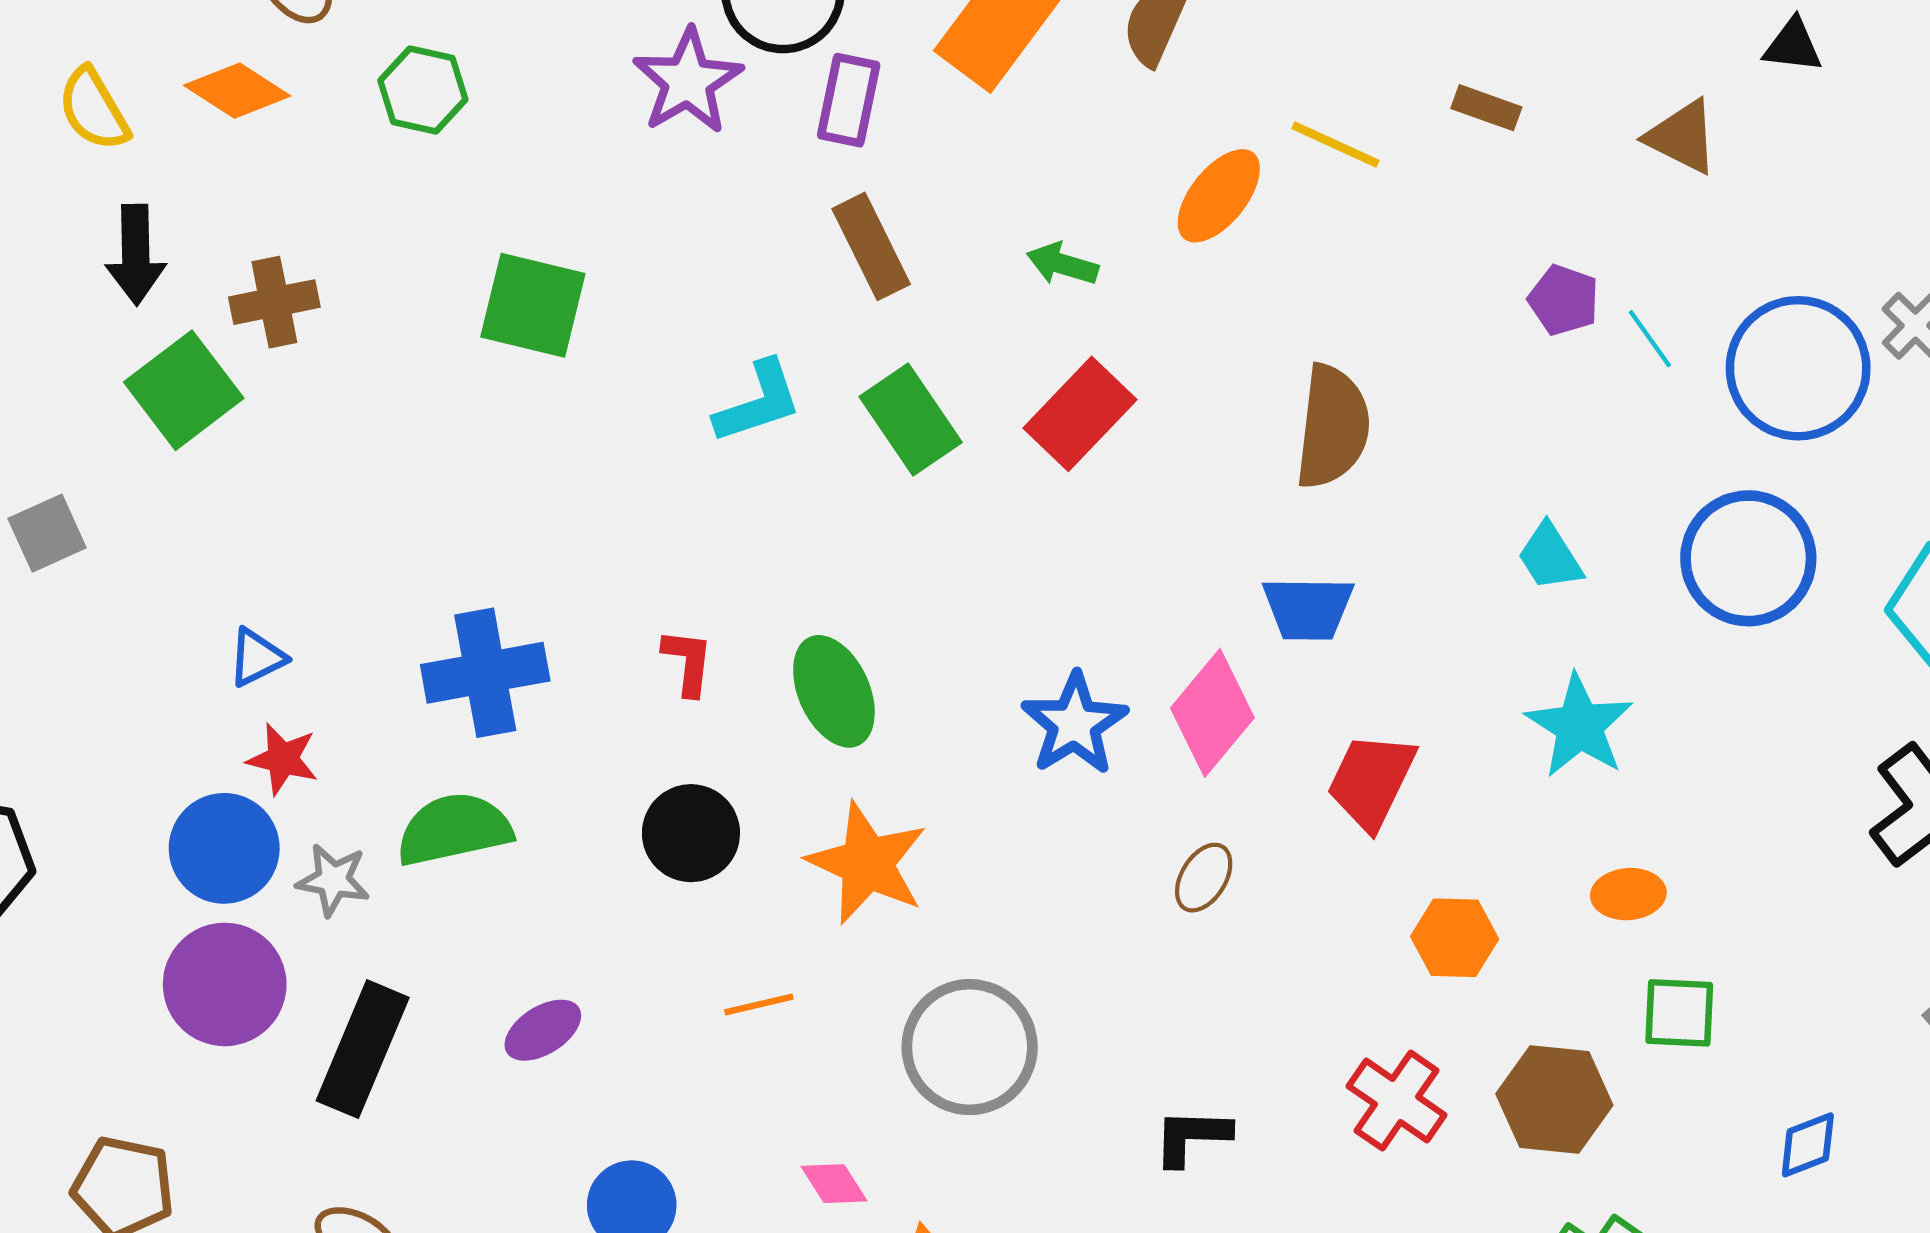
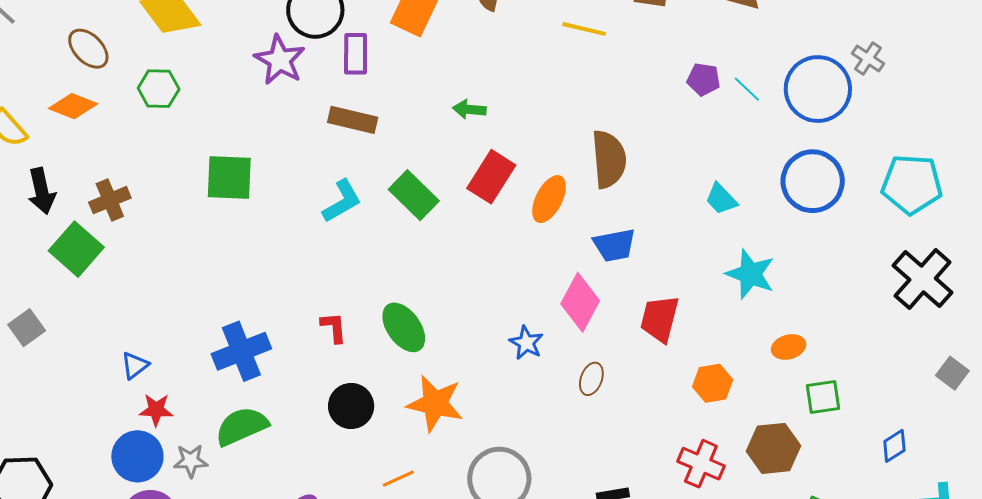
orange ellipse: (1219, 196) -> (549, 199), moved
brown rectangle: (871, 246) -> (353, 120), moved, turned -39
blue star: (1075, 724) -> (526, 343), moved, size x0.7

